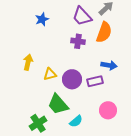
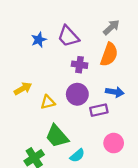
purple trapezoid: (82, 16) -> (68, 36), moved
yellow arrow: (28, 62) -> (23, 89), turned 49
purple circle: (72, 79) -> (77, 94), moved

